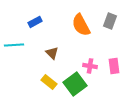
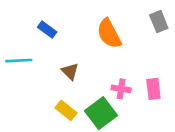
gray rectangle: (110, 21) -> (159, 22), moved, turned -42
blue rectangle: (35, 22) -> (47, 30), turned 64

